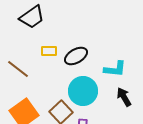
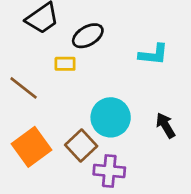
black ellipse: (76, 56) -> (88, 36), moved
cyan L-shape: (115, 69) -> (153, 54), moved

